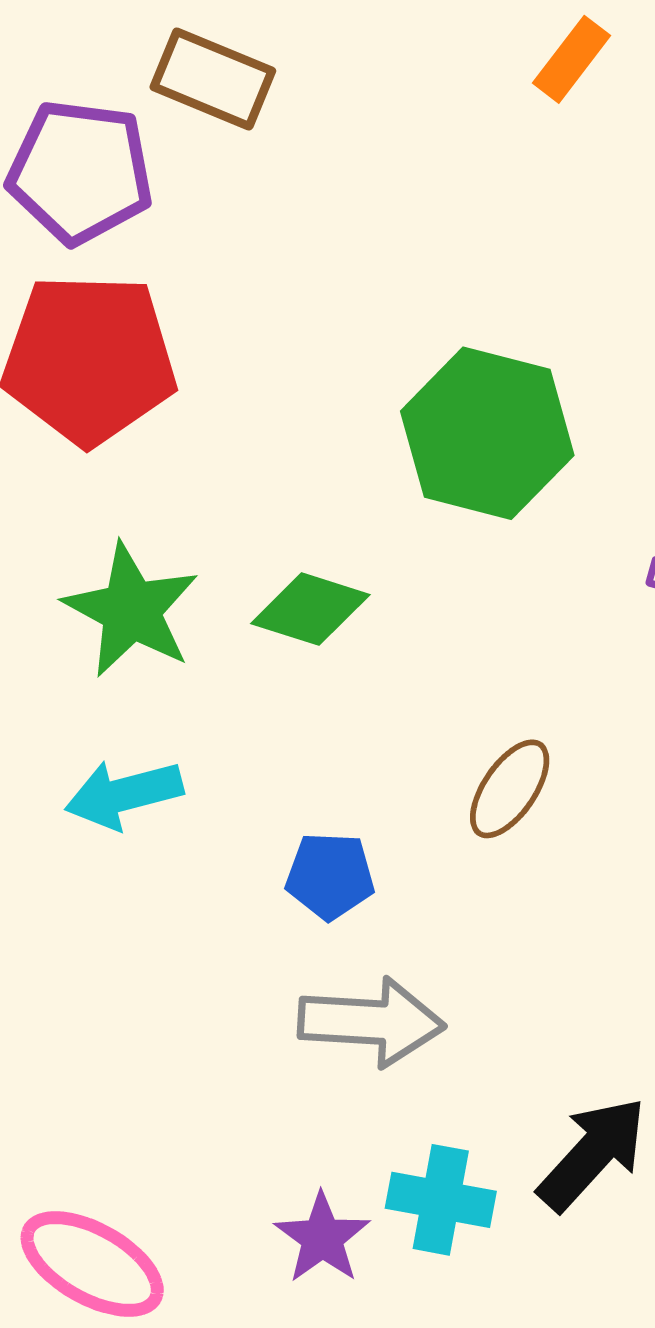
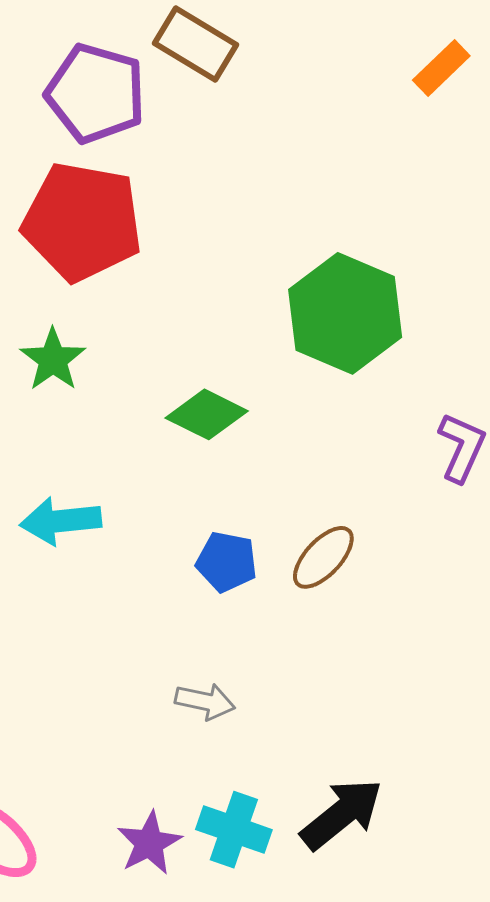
green star: (131, 610) -> (53, 360), moved, size x0.7
blue pentagon: (330, 876) -> (227, 562), moved
gray arrow: (371, 1022) -> (205, 701), size x0.6

